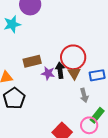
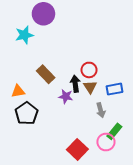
red circle: (73, 57) -> (89, 70), size x0.6
brown rectangle: (32, 61) -> (46, 74), turned 60
purple star: (48, 73) -> (66, 96), moved

